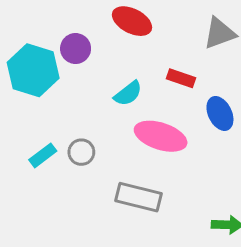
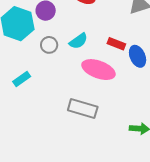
red rectangle: (181, 78) -> (116, 44), moved
gray circle: (81, 152) -> (49, 45), moved

